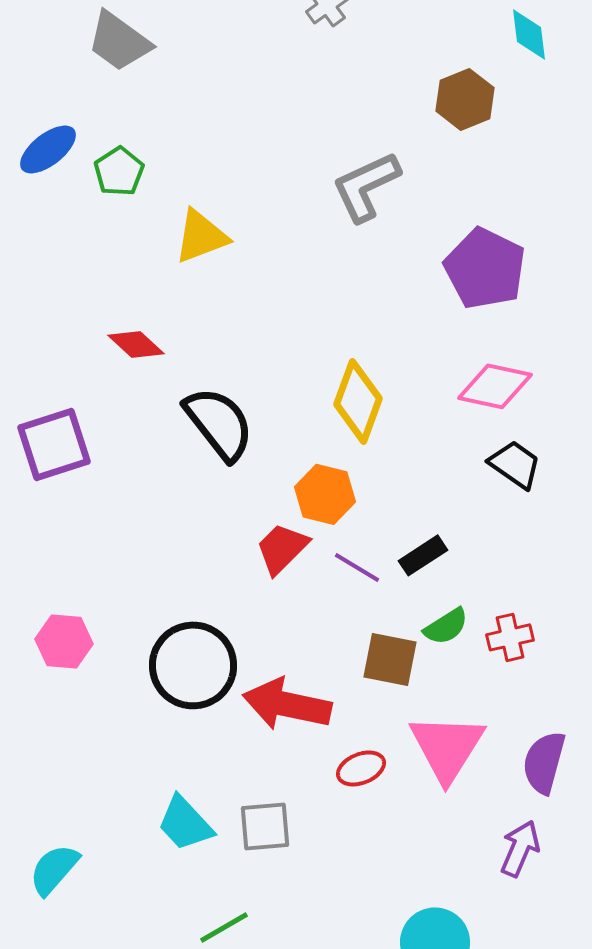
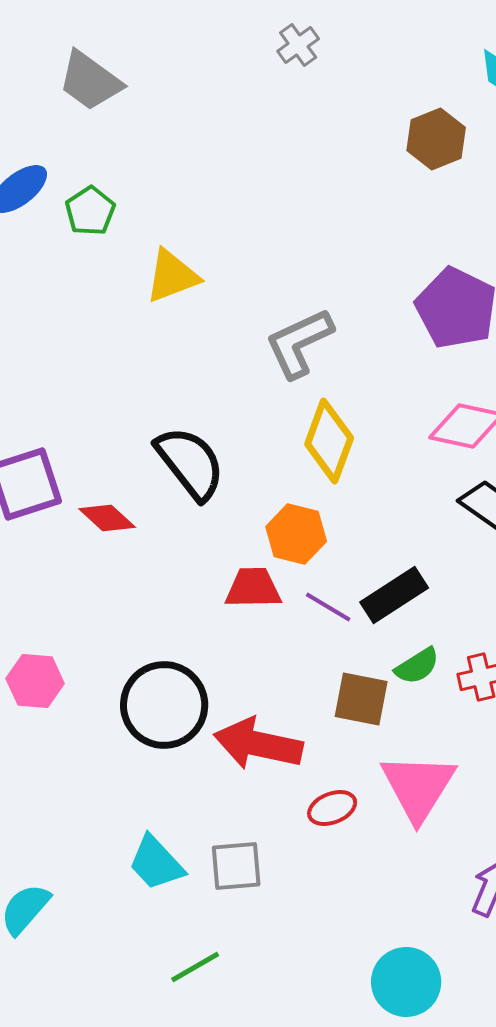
gray L-shape: (366, 186) -> (299, 343), moved
red diamond: (136, 344) -> (107, 518), moved
red trapezoid: (282, 548) -> (253, 588), turned 44
black rectangle: (423, 555) -> (394, 595), size x1.4

